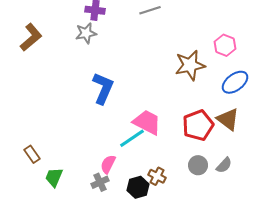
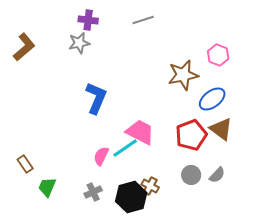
blue ellipse: (235, 82) -> (212, 99), moved
pink semicircle: (108, 164) -> (101, 156), moved
black hexagon: (138, 187) -> (131, 197), size x1.4

